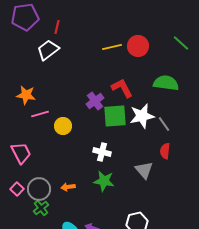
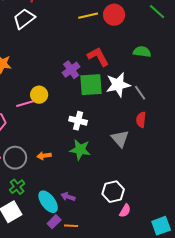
green semicircle: (166, 83) -> (142, 52), size x0.7
pink line: (40, 114) -> (25, 104), moved
green cross: (41, 208) -> (17, 187), moved

